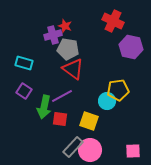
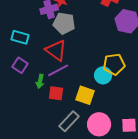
red triangle: (73, 69) -> (56, 50), moved
green arrow: (44, 107) -> (40, 81), size x0.6
pink circle: (90, 150) -> (99, 124), moved

